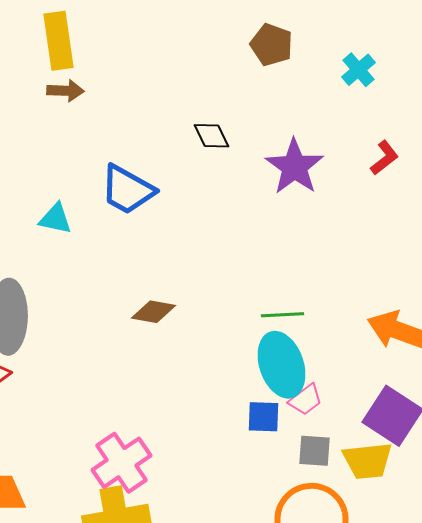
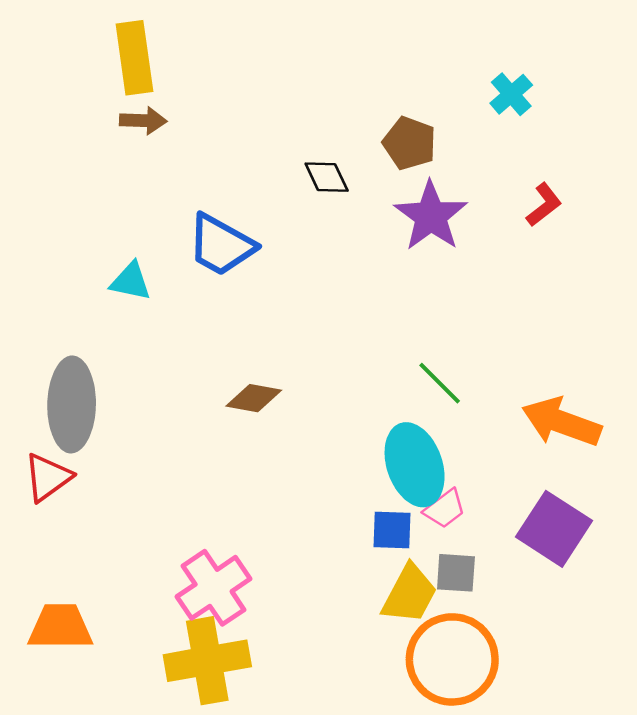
brown pentagon: (272, 45) -> (409, 143), moved
green line: (282, 315) -> (440, 383), moved, turned 48
yellow trapezoid: (368, 461) -> (409, 594), moved, turned -56

